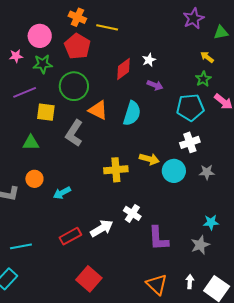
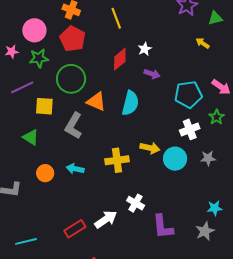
yellow line: (107, 27) -> (116, 18), moved, turned 60
green star: (203, 79) -> (217, 117), moved
green triangle: (31, 143) -> (31, 137), turned 36
orange circle: (34, 179) -> (45, 173), moved
cyan arrow: (62, 193) -> (75, 169), moved, turned 42

